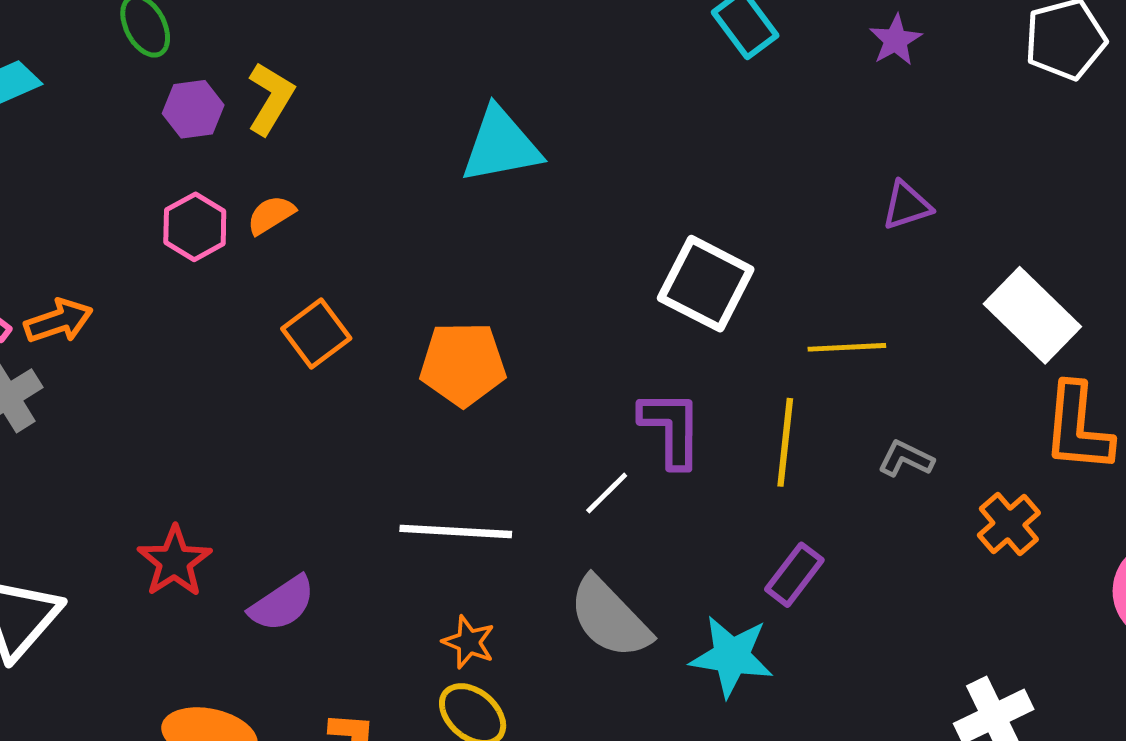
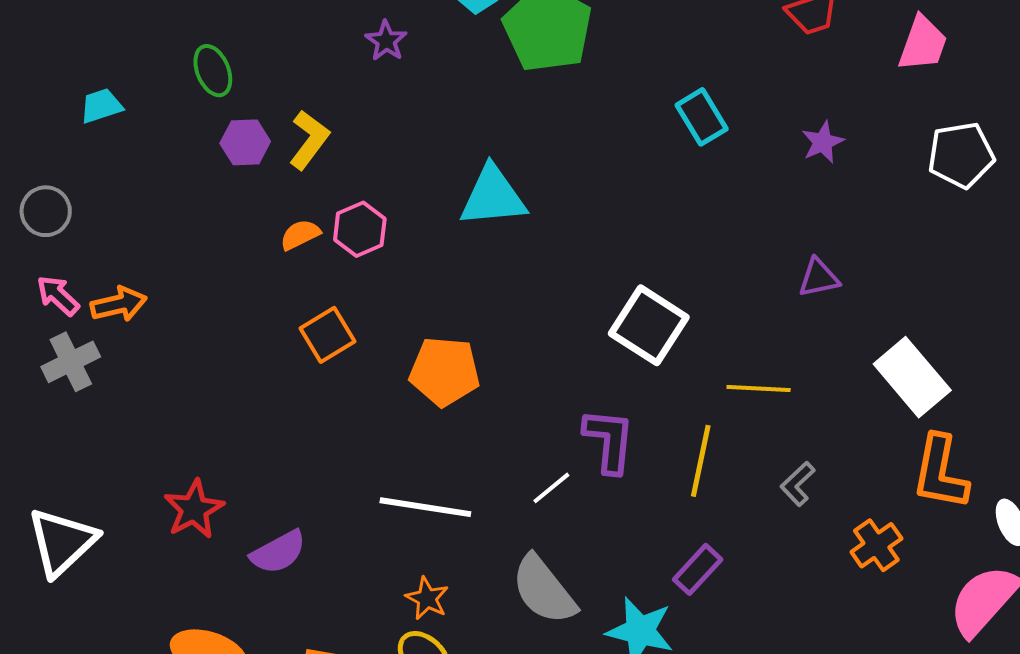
pink hexagon: (195, 227) -> (360, 229), moved
gray L-shape: (906, 459) -> (798, 484), turned -75

